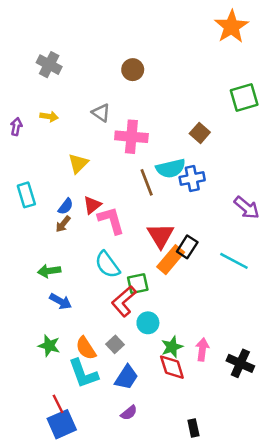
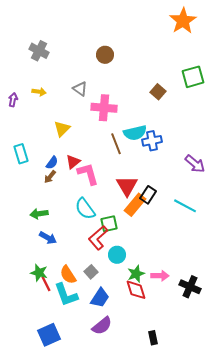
brown square: (200, 133) -> (158, 92), moved
pink arrow: (202, 349) -> (160, 276), turned 84
red line: (58, 404) -> (46, 284), moved
purple semicircle: (129, 413) -> (102, 326), size x1.5

